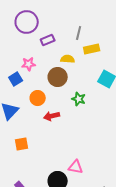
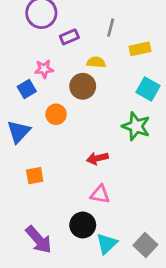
yellow rectangle: (92, 49) -> (140, 49), moved
green star: (79, 99) -> (136, 126), moved, size x1.5
red arrow: (52, 116) -> (97, 158), moved
pink triangle: (76, 167) -> (100, 194), moved

